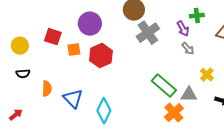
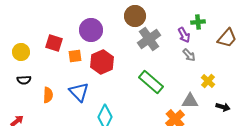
green rectangle: (164, 86) -> (151, 82), moved
blue triangle: (73, 99) -> (79, 92), moved

